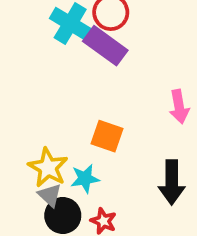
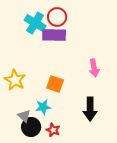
purple rectangle: (105, 46) -> (54, 35), turned -35
yellow star: (48, 167) -> (15, 80), moved

